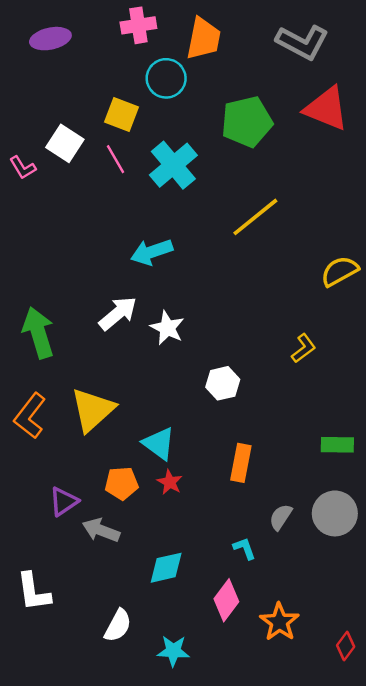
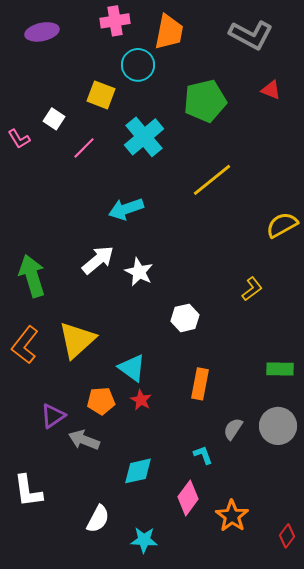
red triangle: (326, 108) -> (271, 90), size x0.5
white square: (65, 143) -> (54, 119), size x0.7
pink line: (116, 159) -> (84, 148), moved, turned 75

